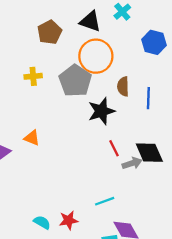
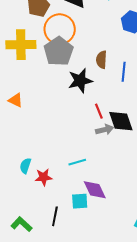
orange circle: (96, 56) -> (60, 29), moved
yellow cross: (33, 76) -> (21, 45), size x1.8
red line: (114, 148) -> (99, 111), moved
cyan semicircle: (42, 222) -> (25, 166), moved, turned -105

